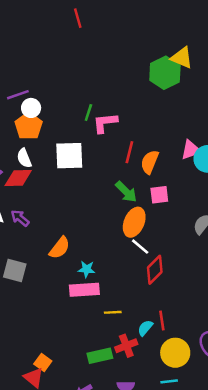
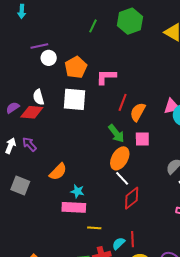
green hexagon: (165, 73) -> (130, 21), moved
green line: (88, 113) -> (93, 26), moved
orange pentagon: (29, 126) -> (76, 67), moved

